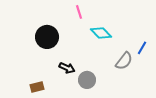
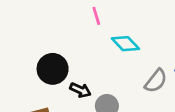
black circle: (47, 37) -> (53, 69), moved

